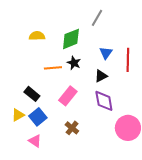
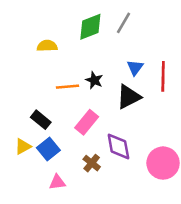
green diamond: (71, 39) -> (90, 27), moved
black triangle: (101, 76) -> (129, 97), size x1.5
purple diamond: (104, 101) -> (118, 146), moved
pink triangle: (35, 141) -> (57, 182), moved, turned -40

